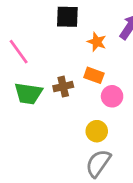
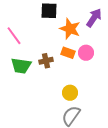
orange star: (97, 42) -> (70, 29), size x1.5
pink circle: (112, 96) -> (86, 53), moved

